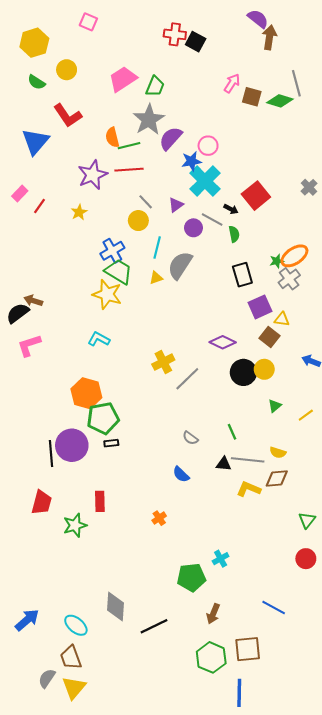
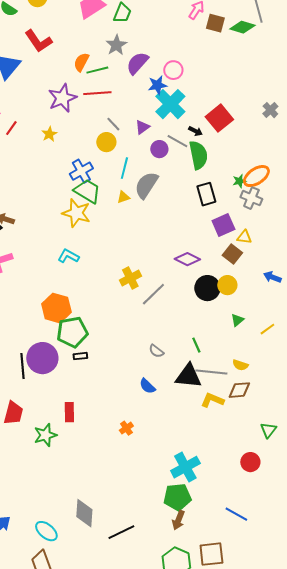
gray star: (149, 120) -> (116, 45), size x0.7
orange semicircle: (112, 137) -> (81, 62), turned 42
green semicircle: (234, 234) -> (198, 155), size x1.8
gray cross: (289, 279) -> (251, 198), turned -30
black triangle: (224, 464) -> (188, 376), size x1.8
cyan cross: (221, 559) -> (185, 467), size x1.8
red circle: (306, 559) -> (250, 462), moved
green pentagon: (191, 577) -> (177, 497), moved

